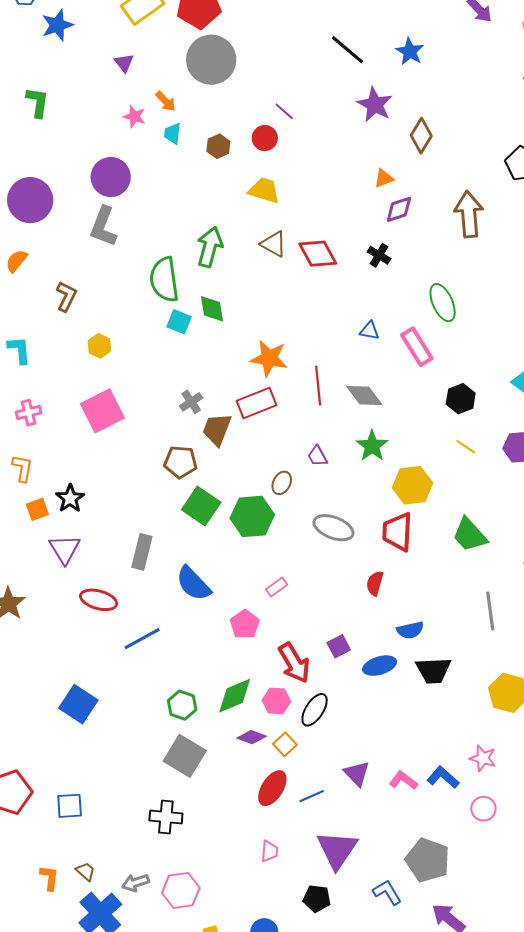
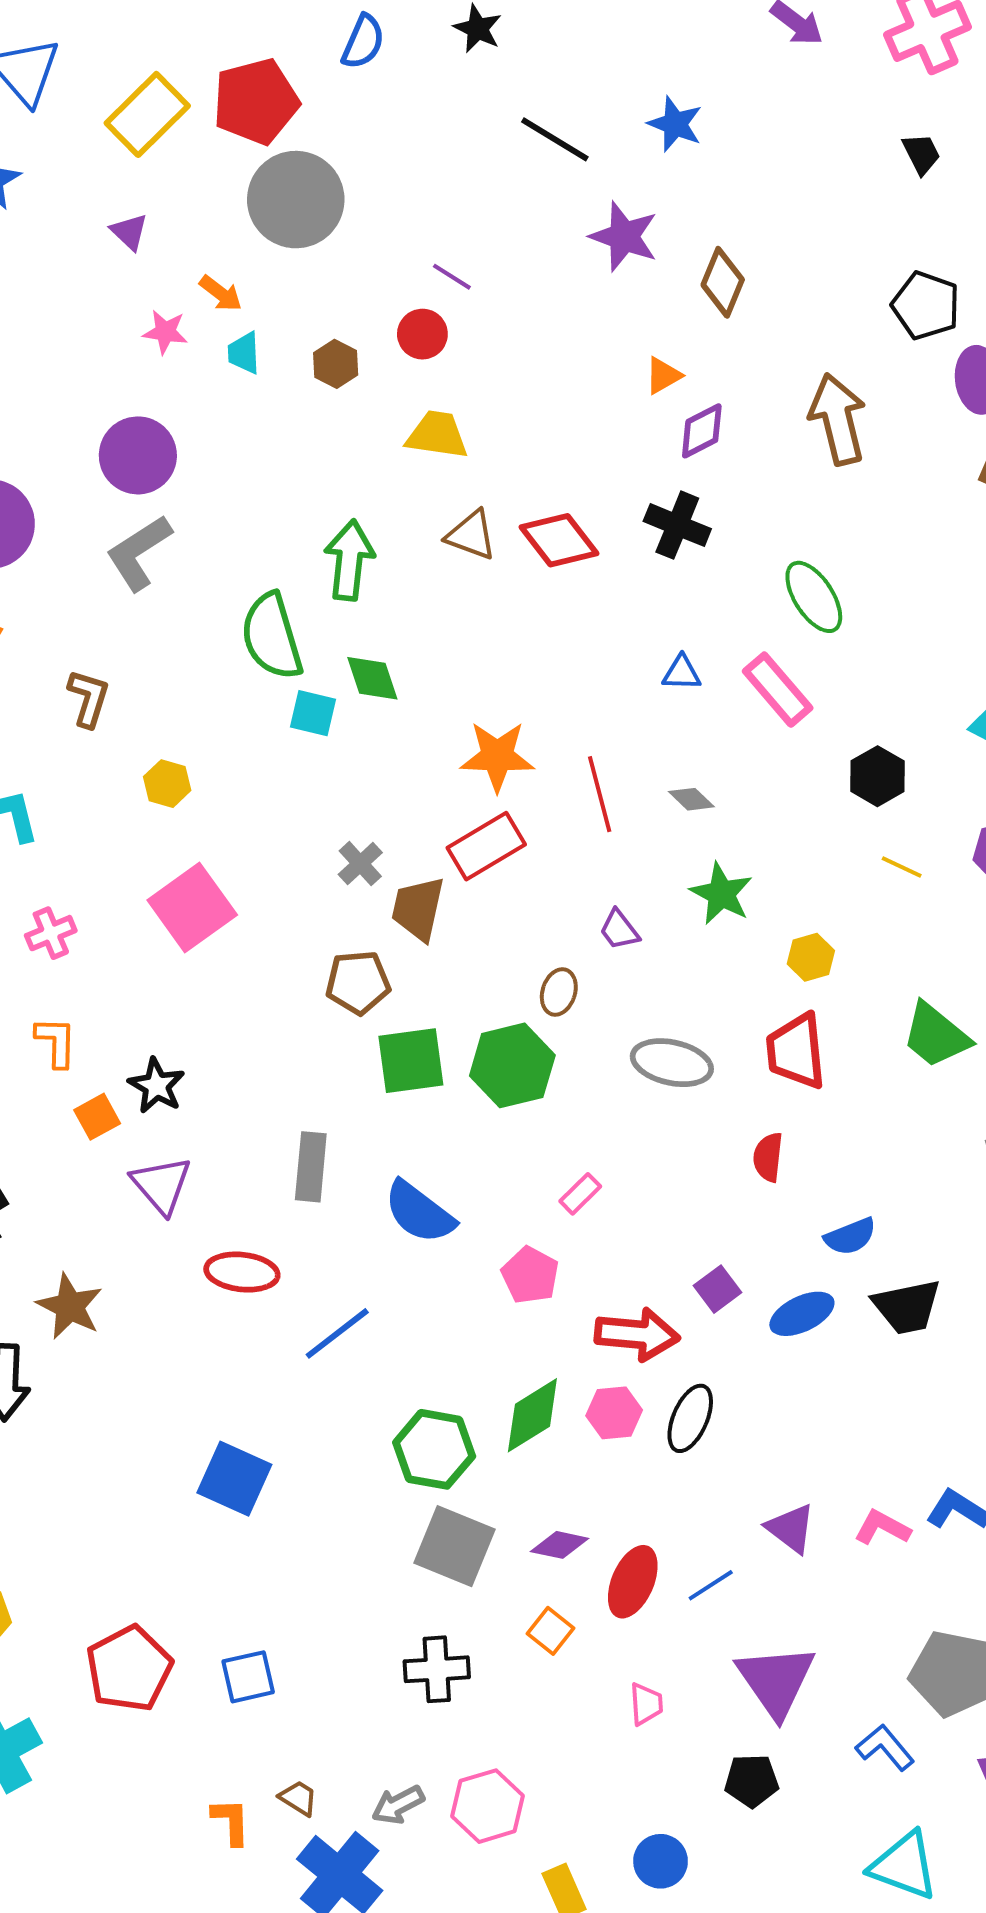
gray L-shape: (103, 226) -> (139, 553), turned 45
black cross: (379, 255) -> (677, 525), size x1.4
gray diamond: (364, 396) -> (691, 799), size x0.6
yellow hexagon: (412, 485) -> (811, 957), size x0.6
green square: (201, 506) -> (411, 1061), turned -33
red arrow: (294, 663) -> (637, 1334), turned -45
green hexagon: (182, 705) -> (434, 1449), size x1.4
purple diamond: (252, 737) -> (560, 1545), moved
orange square: (285, 744) -> (550, 1631), moved

